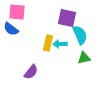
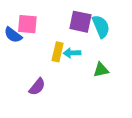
pink square: (17, 12) -> (27, 24), moved
cyan semicircle: (80, 35) -> (101, 26), moved

